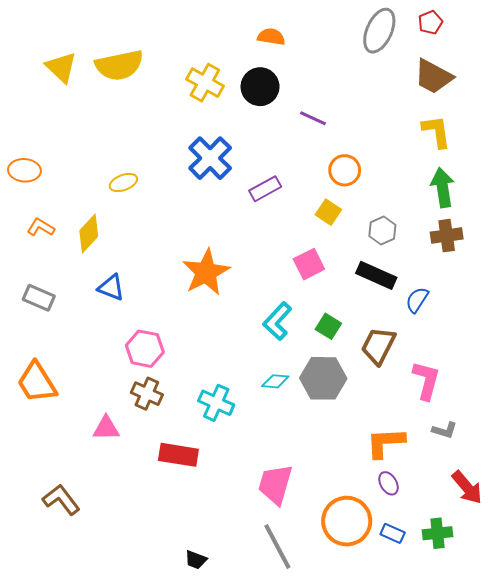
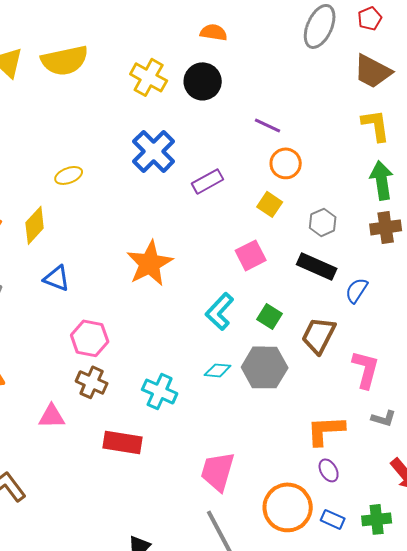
purple line: (313, 118) -> (268, 125), moved

